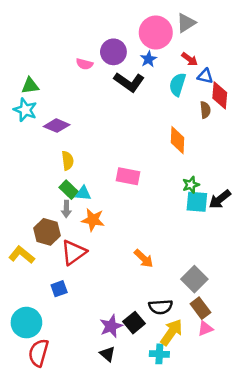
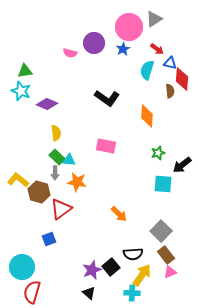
black L-shape: (129, 82) -> (107, 98), moved
cyan square: (197, 202) -> (163, 184), moved
yellow L-shape: (22, 255) -> (18, 180), moved

